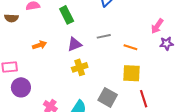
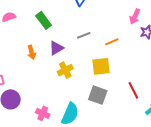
orange arrow: (39, 45) -> (32, 52), moved, turned 104
orange line: (130, 47) -> (112, 42), turned -32
yellow square: (132, 73) -> (101, 66), moved

